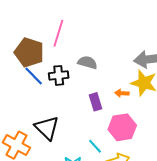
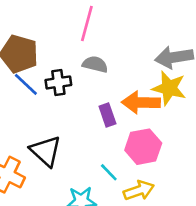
pink line: (58, 33) -> (87, 24), moved
orange arrow: (122, 93) -> (141, 102), size x2.0

